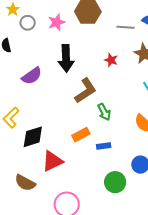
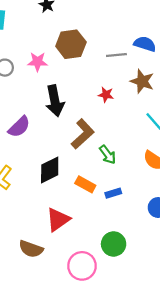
pink star: (57, 22) -> (38, 62), turned 30
orange rectangle: (81, 135) -> (85, 184), turned 66
black diamond: (33, 137) -> (50, 170), moved
green circle: (115, 182) -> (114, 244), moved

